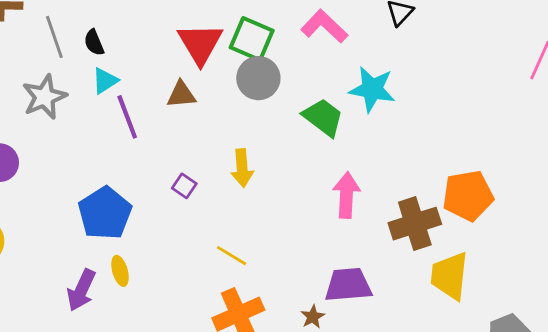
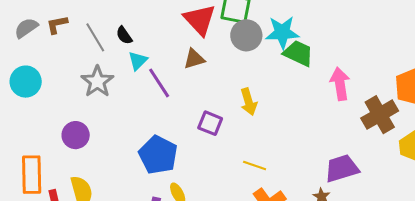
cyan star: (372, 89) -> (282, 32), moved
purple square: (184, 186) -> (210, 123), size x1.4
pink arrow: (346, 195) -> (340, 84), moved

